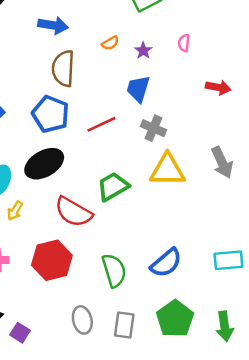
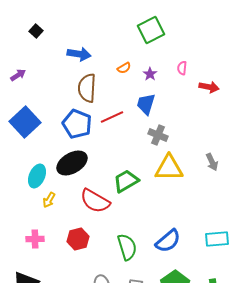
red arrow: (218, 87) -> (209, 87), moved
red line: (101, 124) -> (112, 117), moved
gray arrow: (222, 162) -> (212, 162), size x0.7
red hexagon: (52, 260) -> (78, 239), size x0.7

